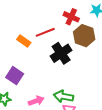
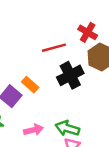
orange rectangle: (24, 41) -> (30, 85), moved

